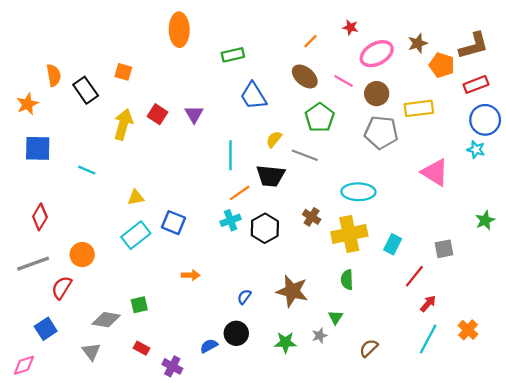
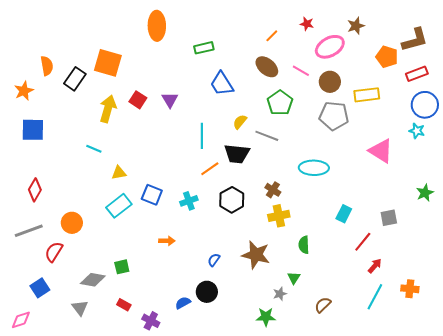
brown star: (418, 43) -> (356, 26), moved
orange square: (123, 72) -> (108, 63), size x1.8
black rectangle: (86, 90) -> (75, 79), turned 70
cyan line: (87, 170) -> (94, 149), moved
cyan cross: (231, 220) -> (189, 201), moved
yellow cross: (349, 234) -> (279, 216), moved, size x0.7
orange cross: (468, 330) -> (410, 289), turned -36
green star: (285, 342) -> (266, 317), moved

